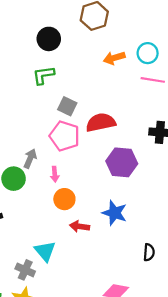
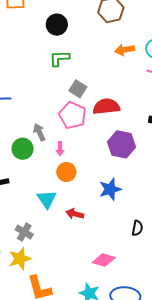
black circle: (49, 39) -> (57, 25), moved
gray arrow: (30, 158) -> (39, 132), turned -54
blue star: (115, 213) -> (110, 189), turned 30
red arrow: (80, 226) -> (75, 214), moved
cyan triangle: (45, 251) -> (47, 199), moved

